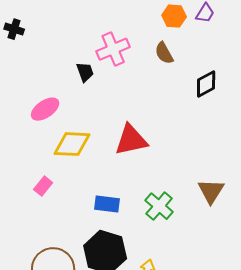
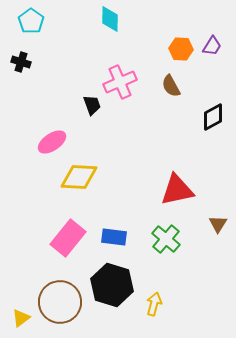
red triangle: (131, 140) -> (177, 190), moved
pink rectangle: (43, 186) -> (68, 238), moved, size x1.8
brown triangle: (211, 191) -> (218, 224), size x0.7

